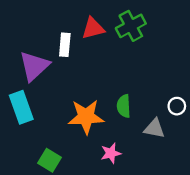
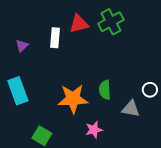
purple triangle: (34, 66) -> (22, 46), moved, size x0.5

